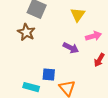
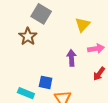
purple arrow: (71, 48) -> (71, 58), turned -126

